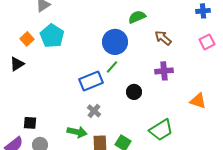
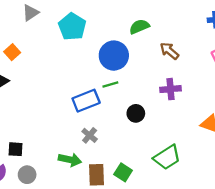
cyan pentagon: (52, 36) -> (72, 27), moved
green line: (112, 67) -> (110, 84), turned 32

